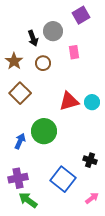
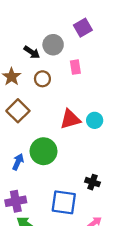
black arrow: (33, 38) -> (32, 52), turned -35
blue square: (63, 179) -> (64, 202), turned -30

